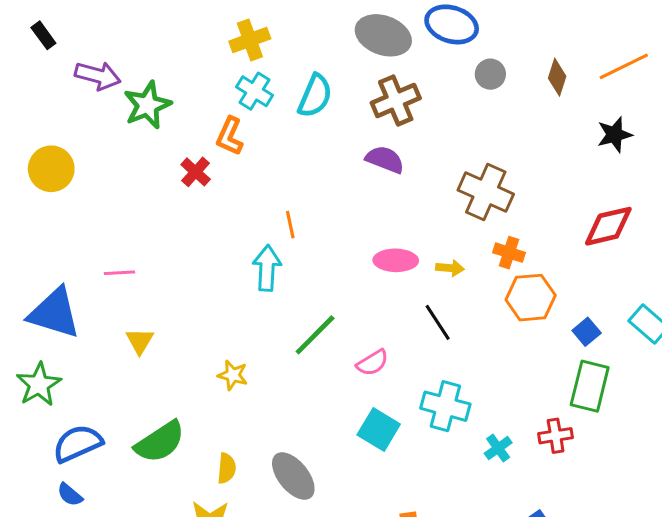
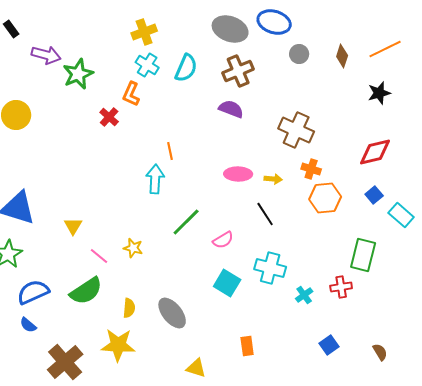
pink line: (119, 273) -> (99, 256), moved, turned 42
blue square: (587, 332) -> (374, 195), moved

